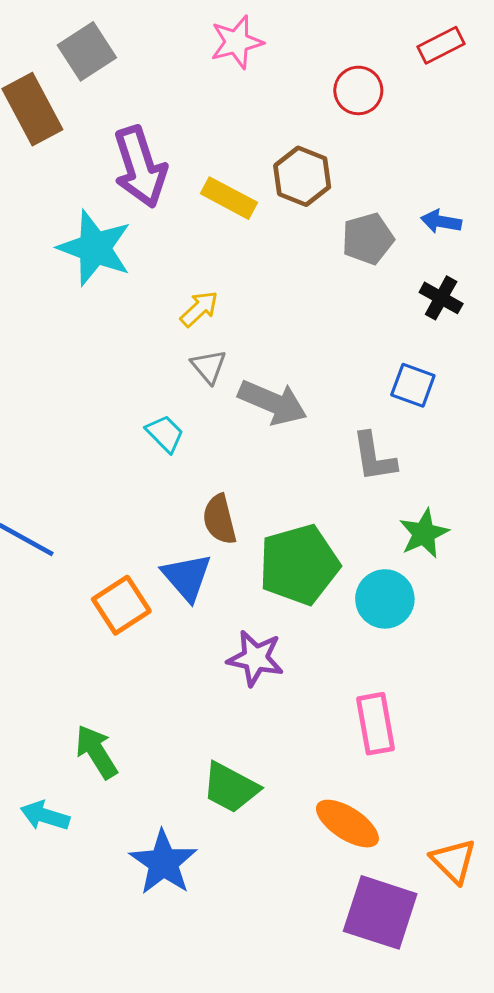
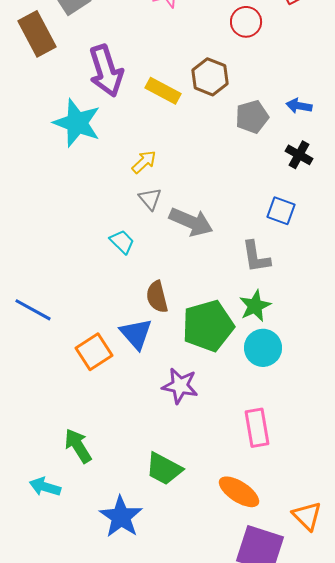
green star: (424, 533) -> (255, 306), moved

